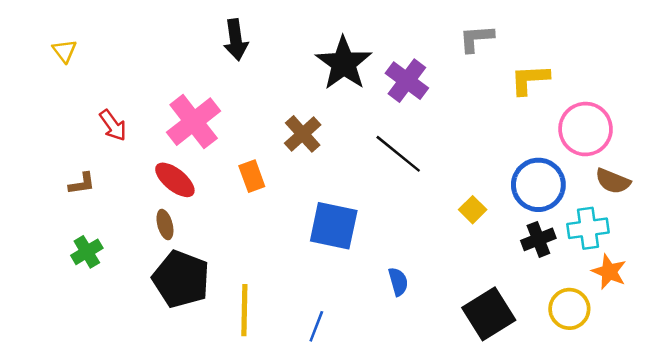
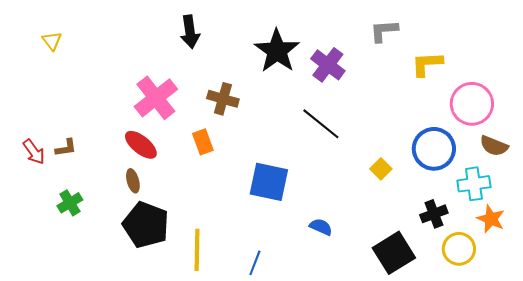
red arrow: (113, 125) -> (34, 152), moved
brown cross: (303, 134) -> (223, 99), moved, turned -32
black cross: (538, 239) -> (434, 214), moved
blue semicircle: (398, 282) -> (321, 227), turned -50

